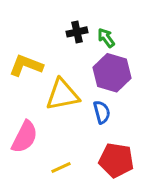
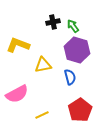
yellow triangle: (62, 95) -> (43, 65), size x0.7
pink semicircle: (25, 137) -> (17, 94), turned 35
red pentagon: (116, 160) -> (80, 110), turned 30

